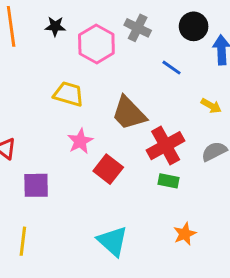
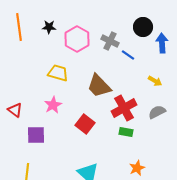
gray cross: (138, 28) -> (110, 41), moved
pink star: (80, 141) -> (53, 105), moved

